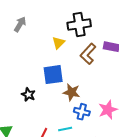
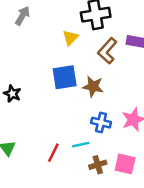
brown star: (72, 92) -> (93, 86), moved
black star: (28, 95) -> (12, 94), moved

